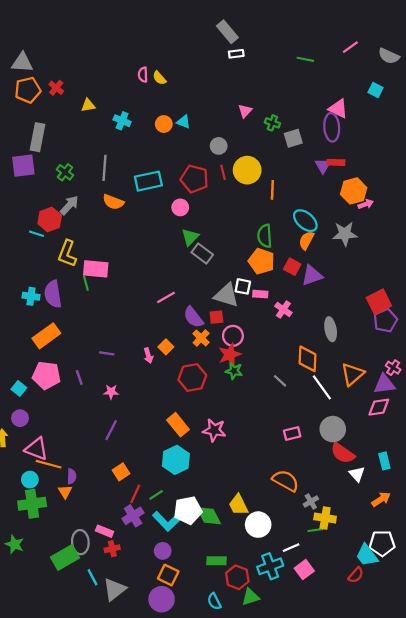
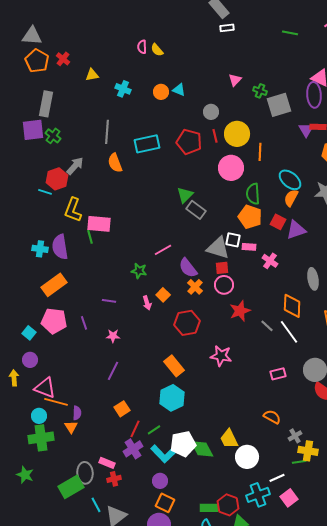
orange pentagon: (28, 90) -> (37, 61), turned -30
gray square: (293, 138) -> (279, 105), size x1.4
green cross: (65, 172) -> (53, 136), moved
orange semicircle: (113, 202) -> (115, 163), turned 48
pink circle: (180, 207) -> (231, 168), moved, size x1.6
red square: (216, 317) -> (222, 268), moved
red star: (230, 354) -> (240, 311), moved
green star: (234, 371) -> (139, 271), moved
white line: (322, 387) -> (289, 332), moved
pink star: (214, 430) -> (221, 356), moved
orange semicircle: (286, 481) -> (272, 417), size x0.7
green rectangle: (216, 561) -> (209, 508), moved

